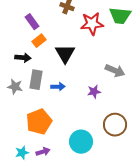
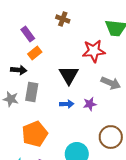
red star: (92, 24) -> (94, 51), moved
black triangle: (65, 54) -> (69, 75), moved
blue arrow: (58, 87) -> (67, 104), moved

